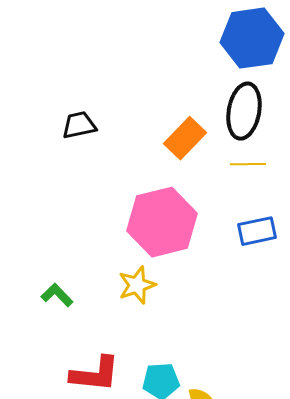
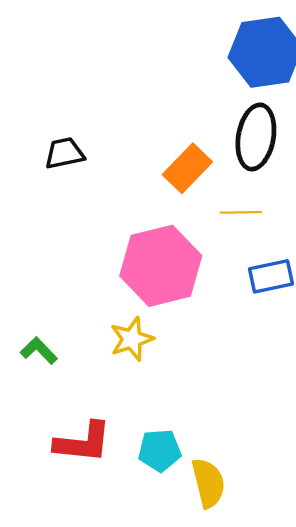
yellow line: (248, 164) -> (241, 212), moved

